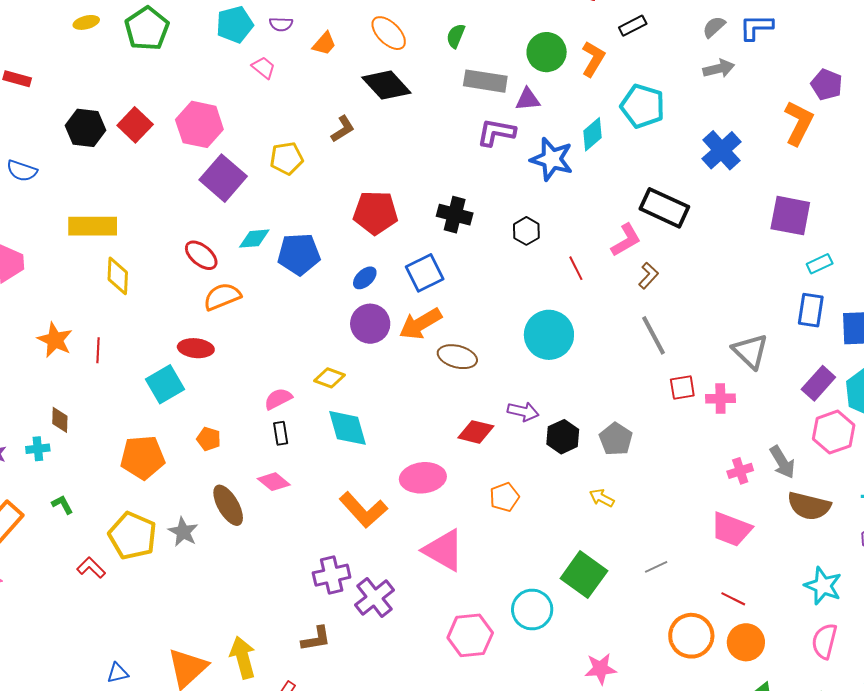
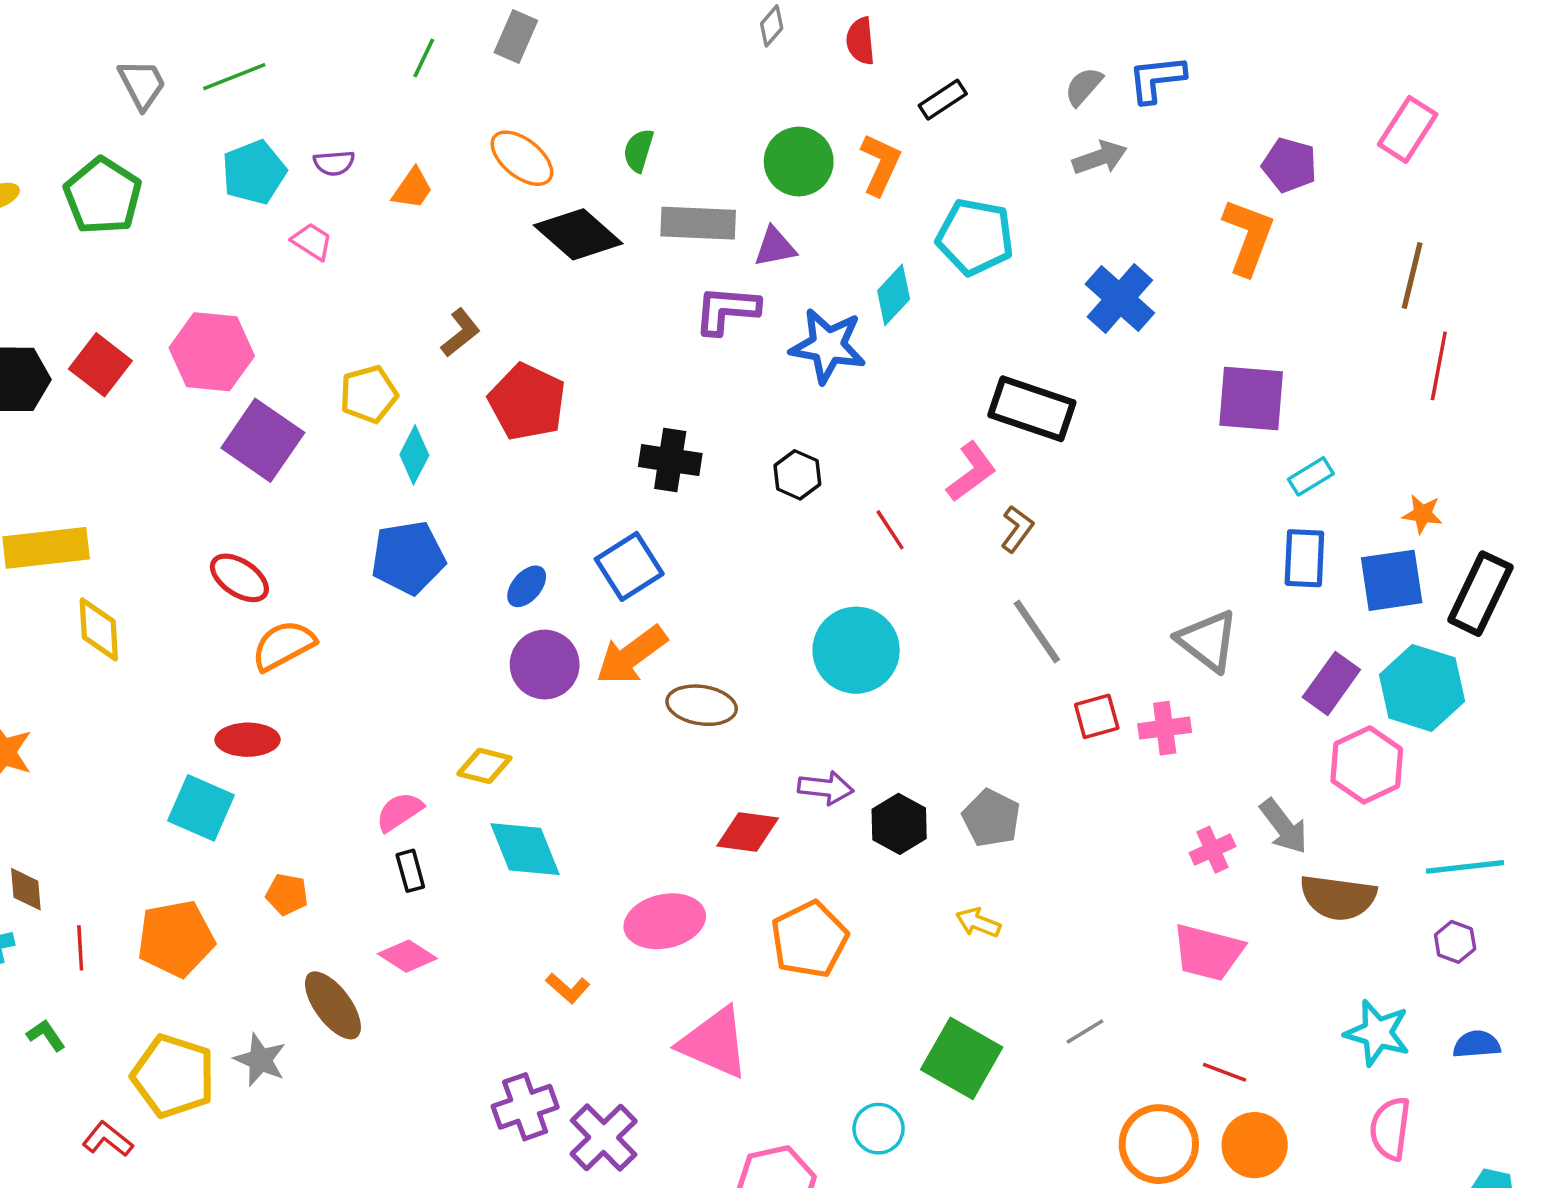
black diamond: (386, 85) -> (578, 234), moved
red pentagon: (375, 213) -> (527, 402), moved, turned 30
cyan diamond: (254, 239) -> (414, 455), moved, turned -52
red line: (98, 350) -> (80, 948), moved
cyan square: (165, 384) -> (201, 808), turned -30
orange pentagon: (504, 497) -> (809, 939), size x1.5
orange L-shape: (363, 510) -> (568, 988), size x0.5
cyan circle: (532, 610) -> (879, 1129), size x0.7

